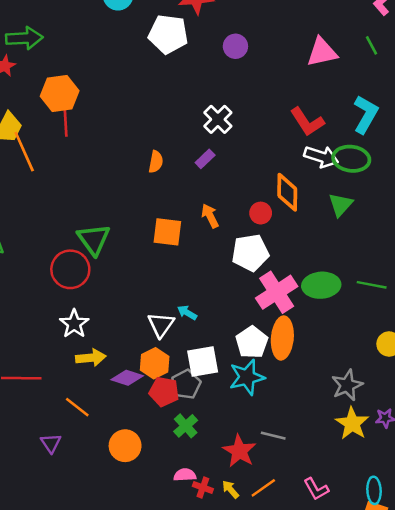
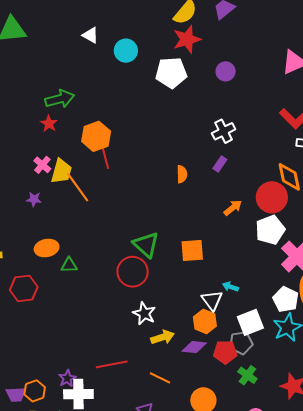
white cross: (218, 119) -> (224, 131), turned 30
red circle: (261, 213) -> (272, 197), size x1.8
orange arrow: (210, 216) -> (233, 208), turned 90
orange square: (167, 232) -> (192, 250), moved
orange hexagon: (155, 363) -> (205, 321), moved
gray pentagon: (186, 384) -> (241, 343), turned 30

